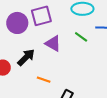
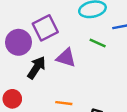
black arrow: (26, 57) -> (36, 68), moved

